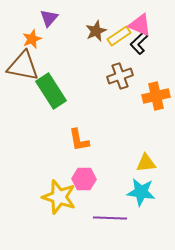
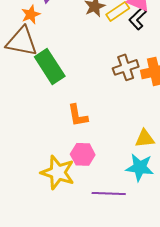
brown cross: (120, 76) -> (126, 67), moved

